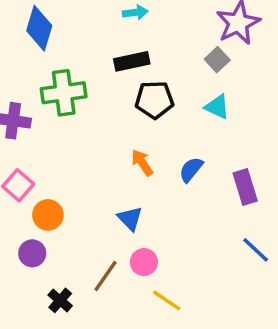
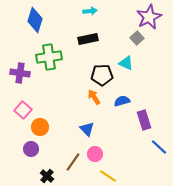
black pentagon: (154, 100) -> (102, 75), moved
cyan triangle: (217, 107) -> (126, 63), moved
blue semicircle: (191, 170) -> (122, 101), turned 35
purple rectangle: (245, 187) -> (144, 120), moved

